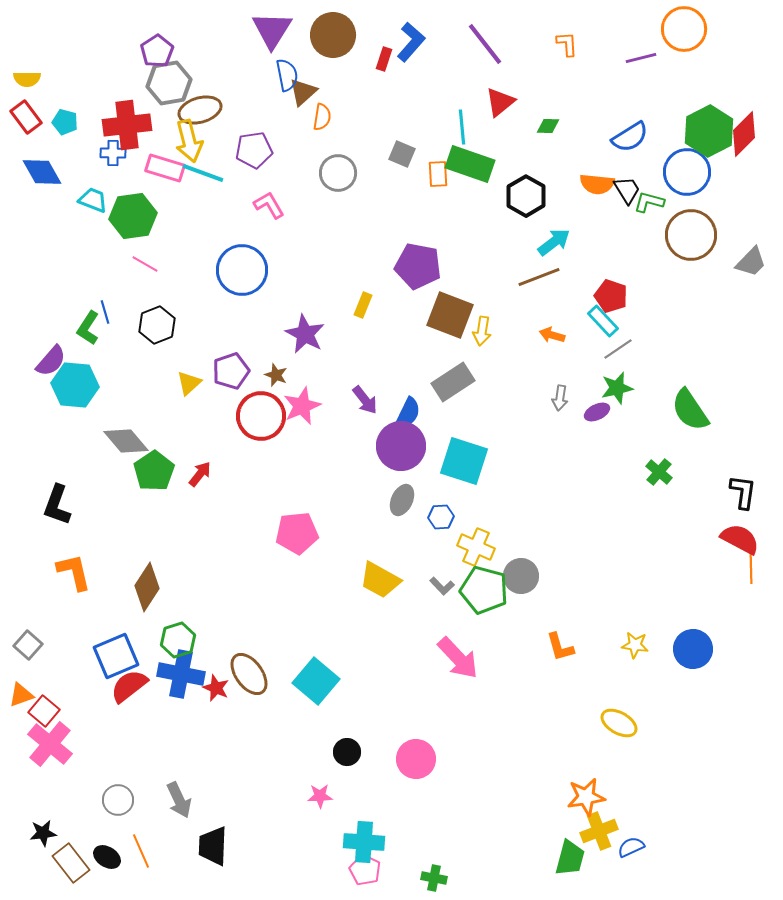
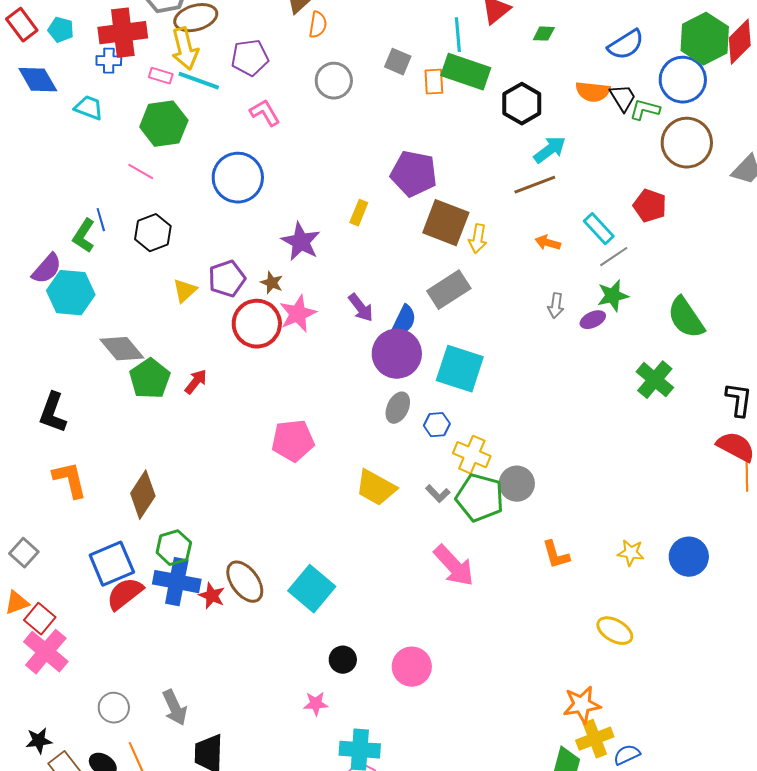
pink rectangle: (165, 168) -> (161, 76), size x0.6
green hexagon: (133, 216) -> (164, 124), moved
red pentagon: (611, 296) -> (650, 206), moved
green cross: (659, 472) -> (655, 380), size x1.4

